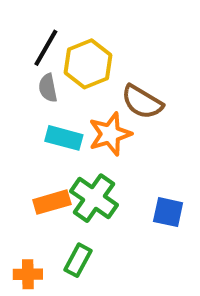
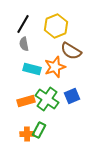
yellow hexagon: (88, 64) -> (56, 26), moved
blue square: (168, 212) -> (72, 96), moved, turned -35
orange cross: (28, 274) -> (27, 134), moved

